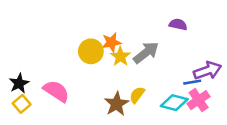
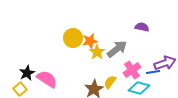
yellow circle: (91, 51) -> (73, 38), moved
black star: (19, 83) -> (27, 73), moved
pink cross: (199, 100) -> (132, 70), moved

